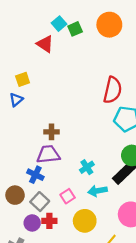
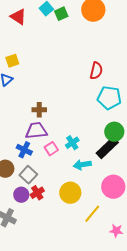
red triangle: (45, 44) -> (18, 17), moved
red semicircle: (113, 90) -> (96, 71), size x0.7
pink square: (68, 196) -> (51, 149), moved
red cross: (49, 221) -> (37, 193), turned -32

